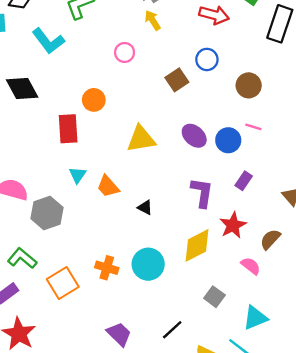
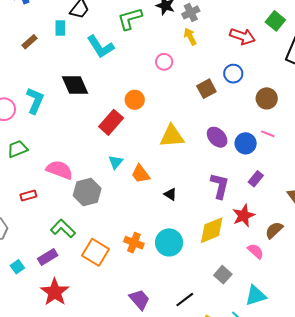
red rectangle: (68, 129) -> (111, 122), turned 40
orange square: (63, 283) -> (95, 252), turned -32

